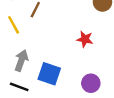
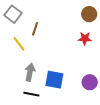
red star: (85, 39) -> (85, 38), moved

